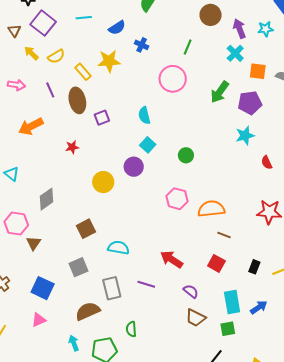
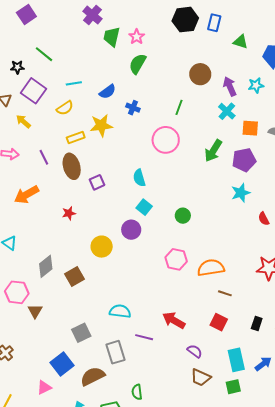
yellow semicircle: (56, 56) -> (65, 108), moved
yellow rectangle: (83, 72) -> (76, 137), turned -66
brown square: (86, 229) -> (74, 277), moved
purple line: (146, 284) -> (144, 337), moved
blue square: (43, 288) -> (62, 364), moved, turned 30

